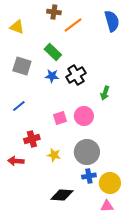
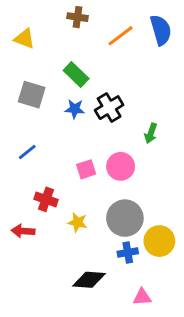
orange line: (73, 25) -> (121, 36), moved
red cross: (32, 139) -> (46, 199), turned 35
yellow circle: (110, 183) -> (159, 241), moved
pink triangle: (107, 206) -> (142, 297), moved

